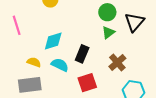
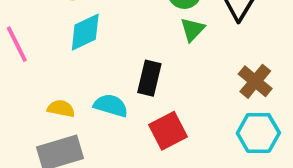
cyan diamond: (53, 41) -> (85, 32), moved
brown cross: (117, 62) -> (255, 81), moved

